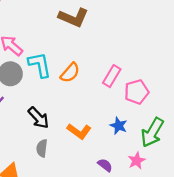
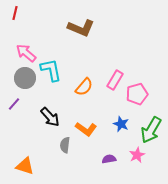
orange semicircle: (70, 73) -> (84, 87), moved
gray semicircle: (42, 148) -> (65, 145), moved
purple semicircle: (105, 165) -> (109, 159), turned -48

